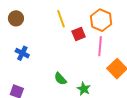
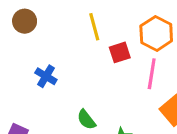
blue cross: (22, 53) -> (46, 76), moved

